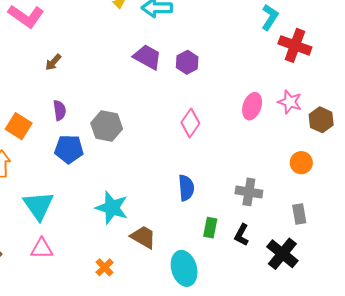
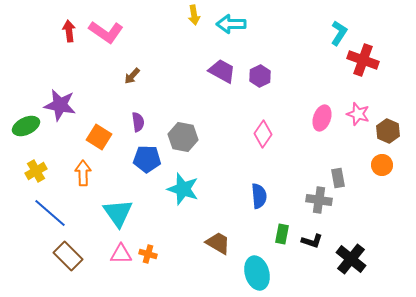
orange circle: (301, 163) -> (382, 165), moved
cyan star: (112, 208) -> (183, 189), moved
gray rectangle: (299, 214) -> (338, 178), moved
black L-shape: (242, 235) -> (312, 241), turned -100
orange cross: (105, 267) -> (148, 254), moved, turned -30

